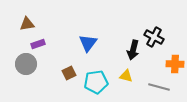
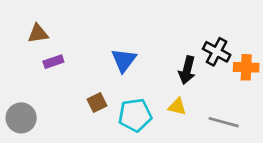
gray circle: (26, 64) -> (21, 118), moved
orange cross: (175, 64) -> (246, 67), moved

